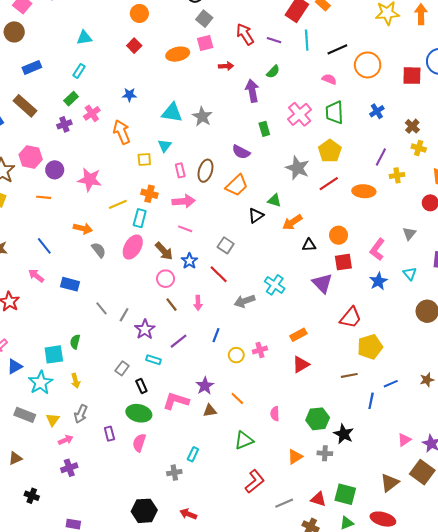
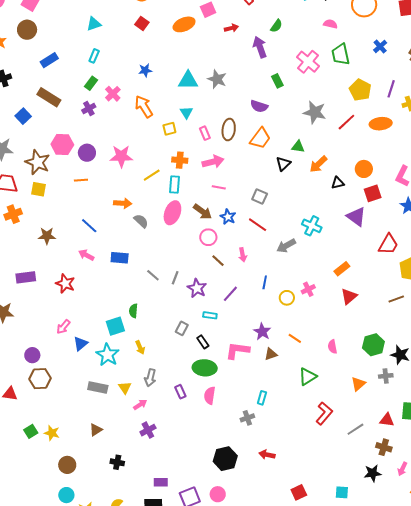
yellow pentagon: (330, 151) -> (360, 90), moved

